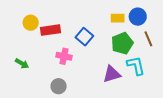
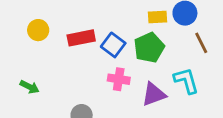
red rectangle: (50, 30) -> (81, 38), moved
green pentagon: (122, 43) -> (149, 48), moved
pink cross: (64, 56) -> (119, 79), moved

